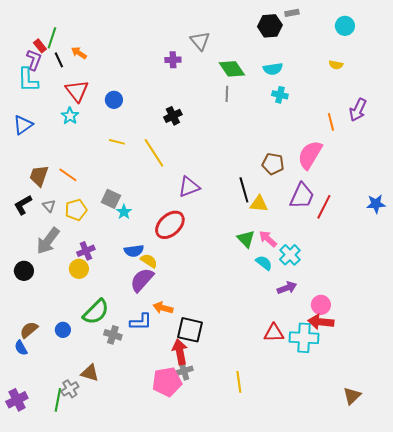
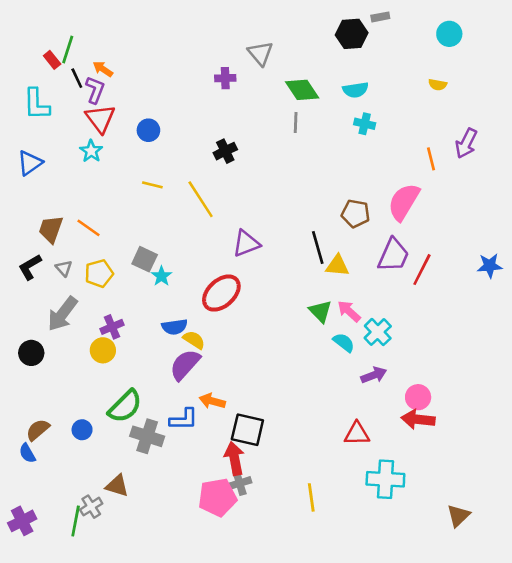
purple L-shape: (34, 60) -> (95, 90), moved
gray cross: (113, 335) -> (147, 436), size x1.4
cyan cross: (304, 338) -> (385, 479), moved

